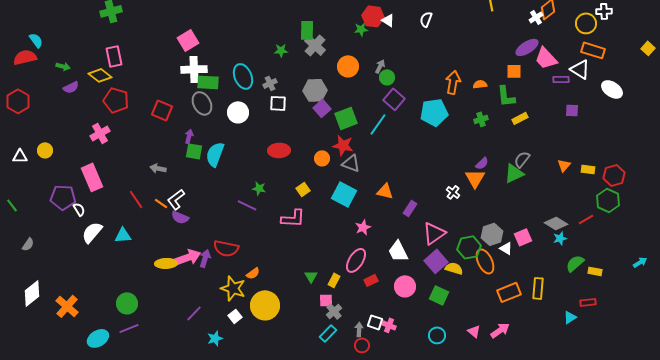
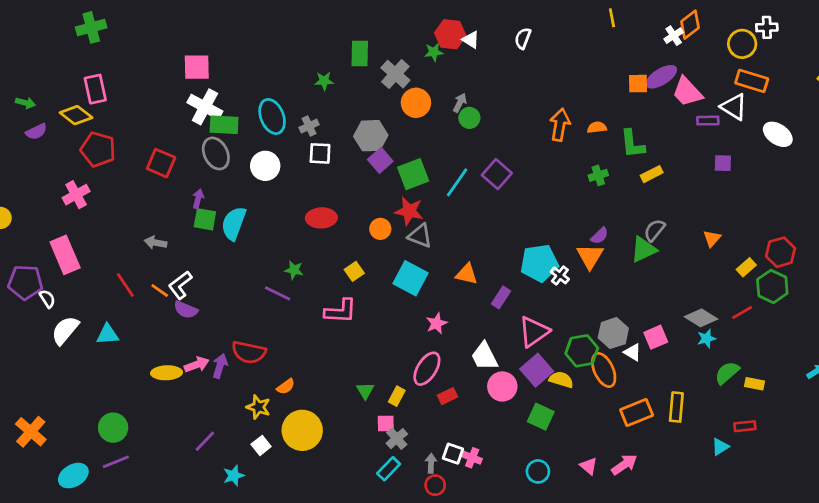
pink square: (188, 40) -> (197, 67), turned 30
gray cross: (315, 45) -> (395, 74), moved
white cross: (194, 69) -> (205, 107), turned 30
orange square: (514, 71) -> (638, 84), moved
purple square: (394, 99) -> (497, 174), moved
cyan pentagon: (434, 112) -> (539, 263), moved
yellow rectangle: (588, 169) -> (746, 267), moved, turned -48
pink arrow: (188, 257) -> (197, 365), size x0.7
pink circle: (405, 286) -> (502, 386), moved
yellow star: (233, 288) -> (258, 407), size x0.7

